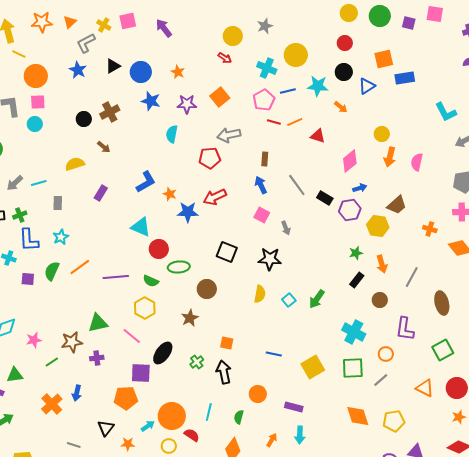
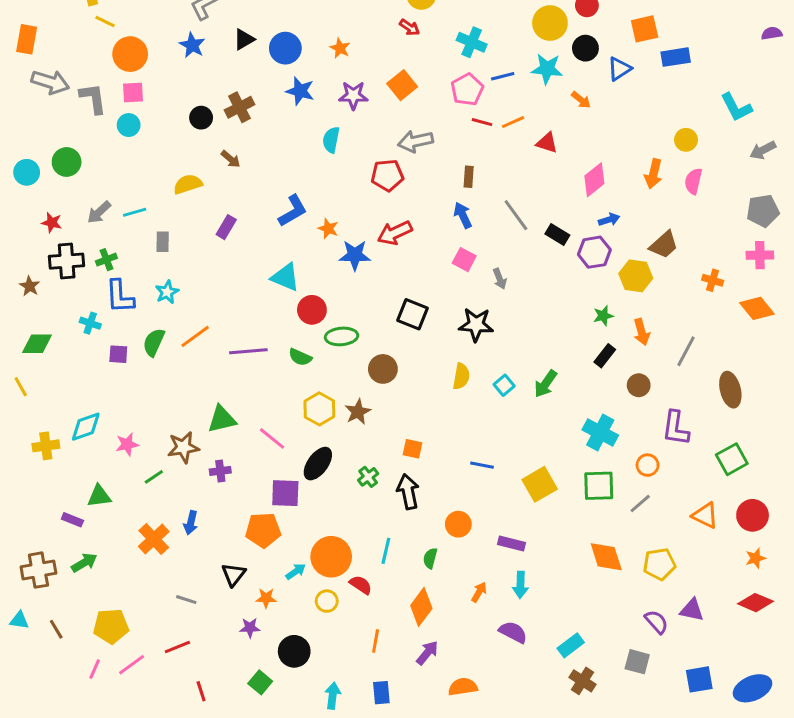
yellow circle: (296, 55) -> (550, 23), moved
yellow circle: (382, 134) -> (686, 140), moved
yellow hexagon: (145, 308) -> (319, 409), moved

